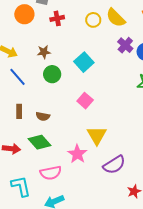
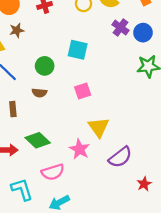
brown star: (44, 52) -> (17, 30), moved
cyan square: (84, 62) -> (78, 50), turned -30
pink square: (85, 101) -> (83, 91), turned 35
brown semicircle: (43, 116) -> (39, 93), moved

